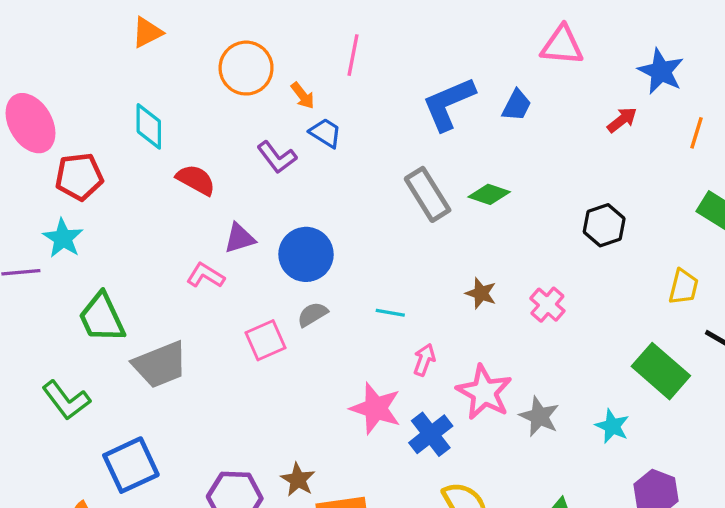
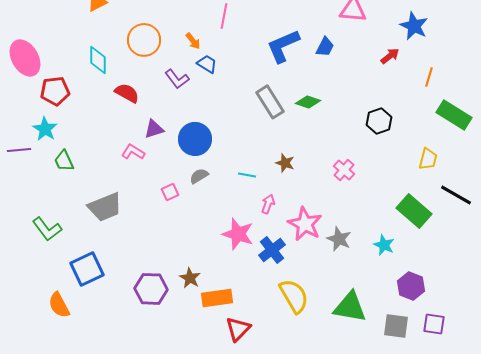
orange circle: (246, 68) -> (144, 40), moved
orange line: (696, 133) -> (429, 77), moved
brown star: (481, 293) -> (285, 163), moved
green trapezoid: (102, 318) -> (64, 161), moved, size x0.7
pink square: (265, 340) -> (170, 192), size x0.7

